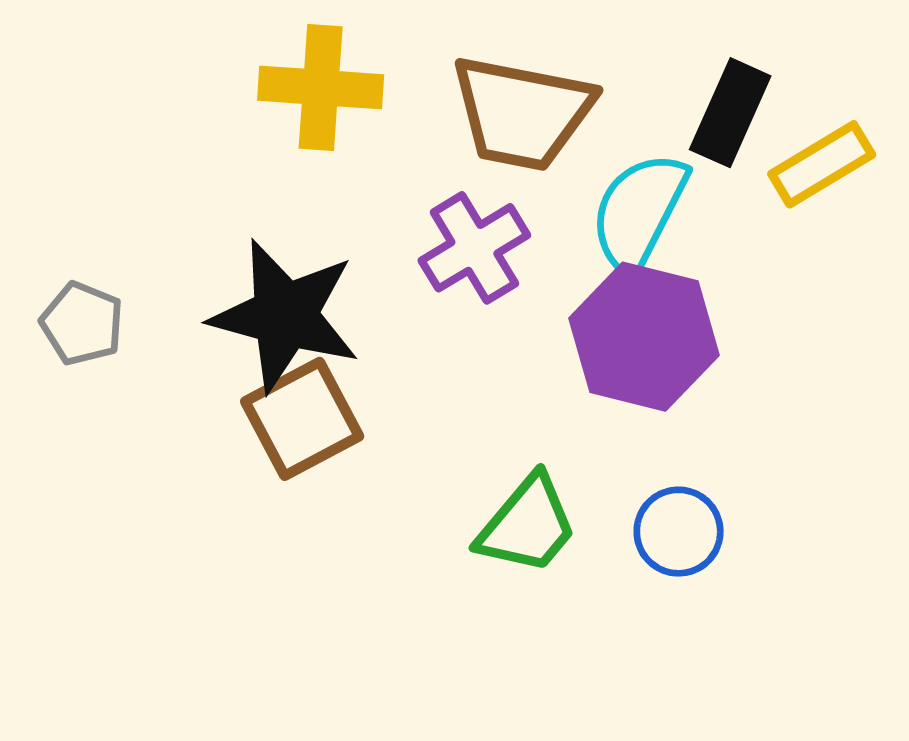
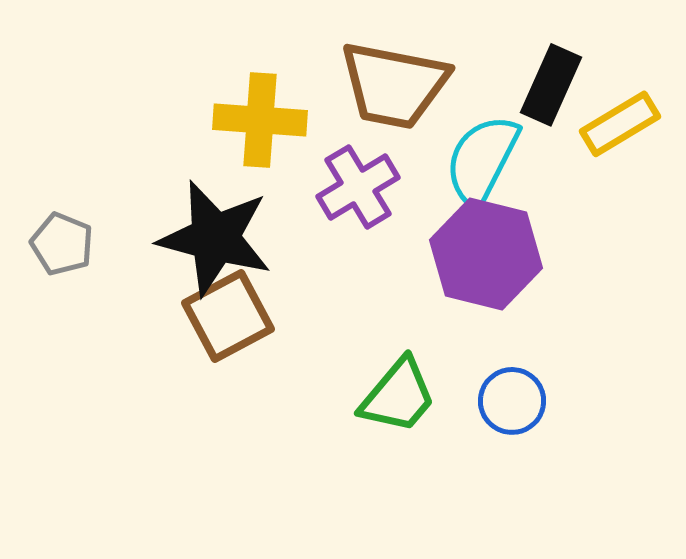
yellow cross: (321, 87) -> (260, 120), moved

